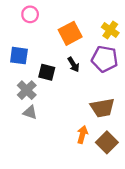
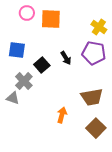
orange square: (70, 33) -> (51, 19), moved, turned 30
black square: (47, 72) -> (42, 65), turned 35
gray triangle: (30, 112) -> (13, 98), moved
orange arrow: (82, 135) -> (62, 115), moved

